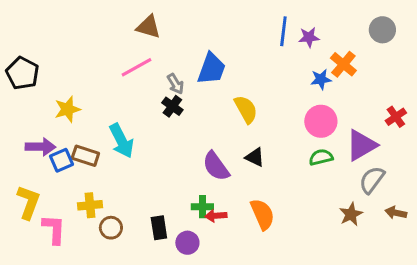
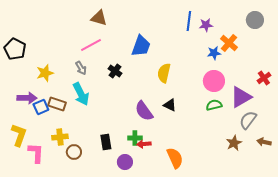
gray arrow: (175, 84) -> (81, 68), moved
yellow semicircle: (246, 109) -> (164, 73), turned -138
orange semicircle: (262, 214) -> (175, 158), moved
black rectangle: (159, 228) -> (106, 142), moved

